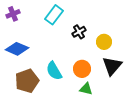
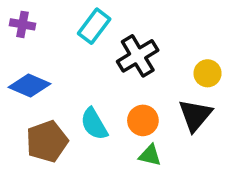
purple cross: (13, 14) -> (22, 24), turned 32
black cross: (79, 32) -> (138, 56), size x1.6
yellow circle: (104, 42) -> (208, 73), moved

